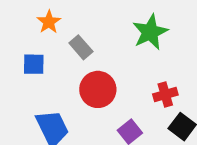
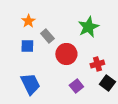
blue square: (34, 64) -> (27, 46), moved
red circle: (98, 89) -> (66, 54), moved

